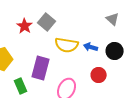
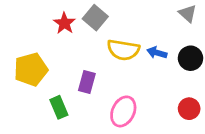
purple rectangle: (41, 68) -> (87, 82), size x0.7
red circle: (99, 75) -> (189, 109), moved

